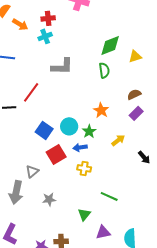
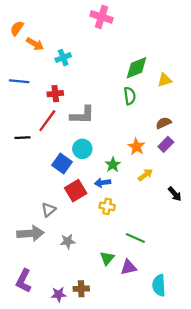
red cross: (48, 18) -> (55, 94), moved
gray L-shape: (62, 66) -> (82, 115), moved
orange star: (101, 110) -> (136, 147), moved
cyan circle: (69, 126) -> (82, 149), moved
gray arrow: (16, 192) -> (30, 233), turned -105
purple triangle: (103, 232) -> (129, 267), moved

